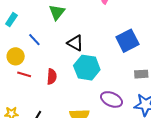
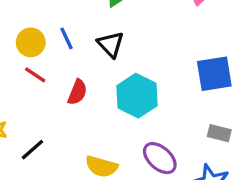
blue line: (34, 40) -> (67, 38), moved
black triangle: (75, 43) -> (111, 44), moved

